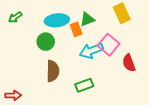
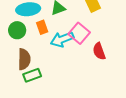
orange rectangle: (76, 29) -> (42, 27), moved
green rectangle: (84, 85) -> (32, 75), moved

